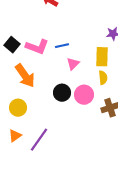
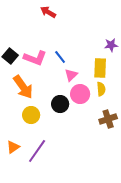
blue line: (62, 46) -> (60, 57), turned 64
pink circle: (84, 95) -> (80, 94), moved
yellow circle: (18, 108) -> (31, 115), moved

